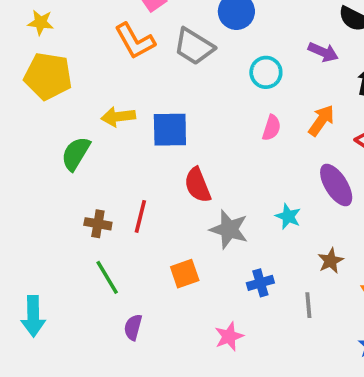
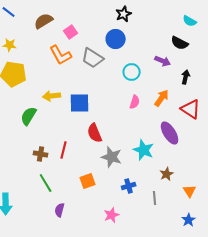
cyan star: (288, 216) -> (144, 150), size x1.5

